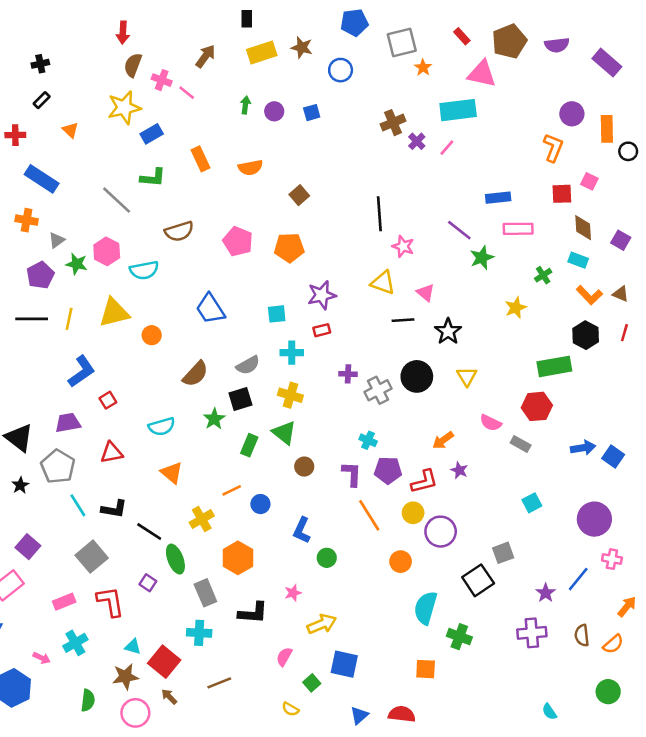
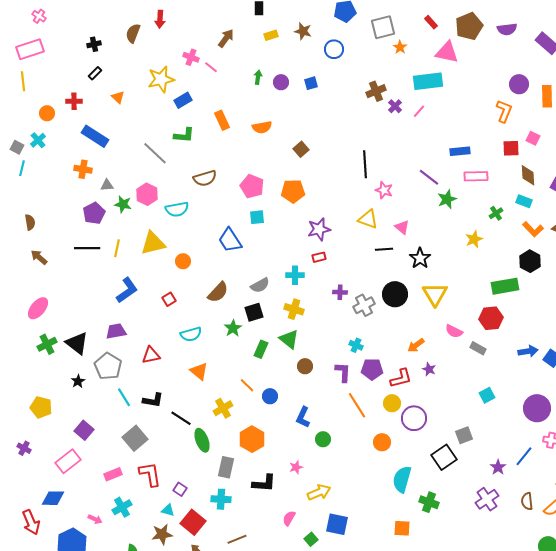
yellow rectangle: (262, 53) -> (271, 35), size x0.6
brown semicircle: (133, 65) -> (133, 33), moved
gray triangle: (57, 240) -> (107, 185), turned 32
cyan square: (277, 314) -> (257, 217), moved
yellow triangle: (467, 376) -> (435, 294), size x1.5
red square: (108, 400) -> (169, 299), moved
orange line: (232, 490) -> (247, 385), turned 70
purple square: (148, 583) -> (180, 489), moved
gray rectangle: (205, 593) -> (226, 467), turned 35
purple cross: (532, 633) -> (487, 499), turned -30

